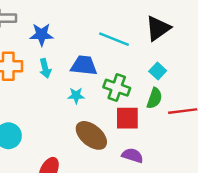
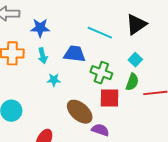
cyan star: (76, 96) -> (54, 80), moved
purple semicircle: (133, 155) -> (100, 130), moved

